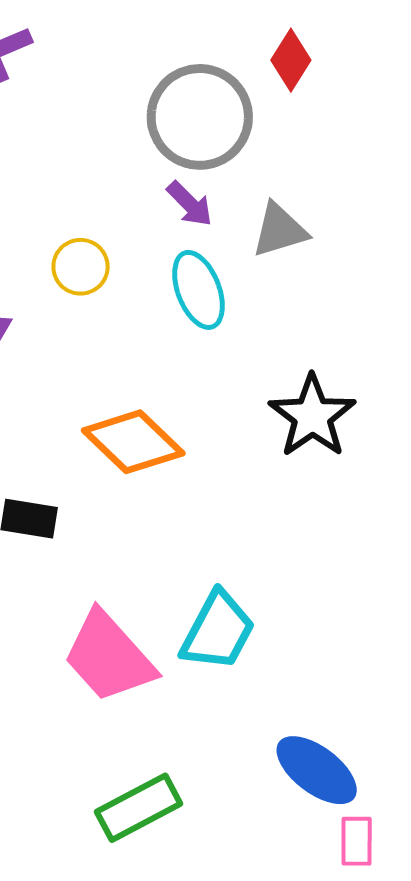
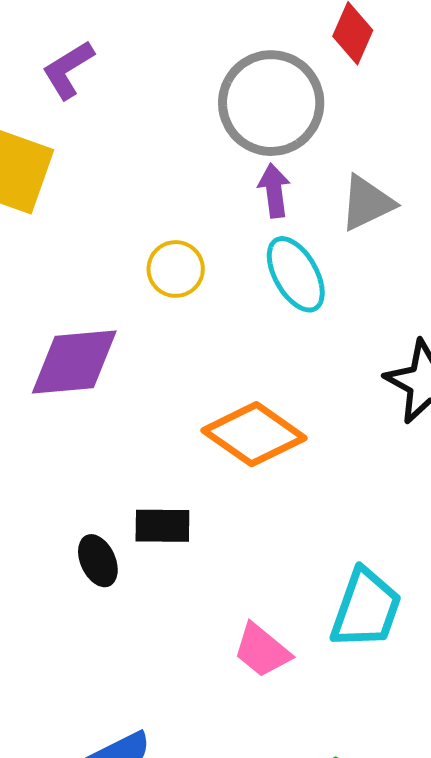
purple arrow: (190, 204) -> (274, 191), turned -134
pink trapezoid: (109, 657) -> (262, 650), size x0.6

